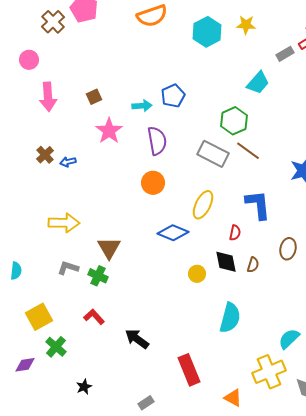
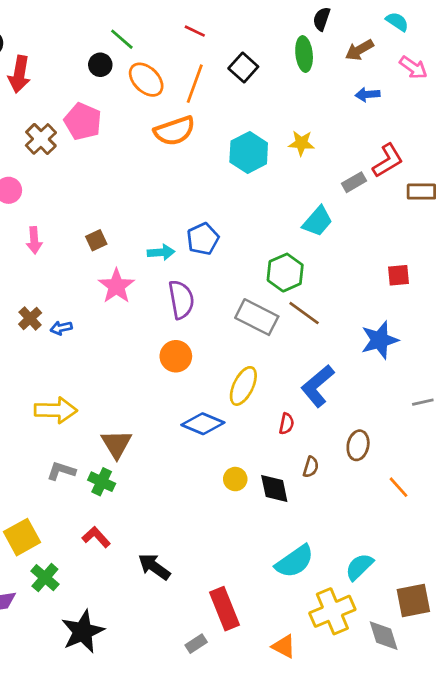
pink arrow: (48, 97) -> (34, 240), size x0.7
blue L-shape: (258, 205) -> (318, 386), turned -124
black diamond: (226, 262) -> (274, 488), moved
cyan semicircle: (230, 318) -> (295, 561), moved, turned 40
black star: (84, 387) -> (83, 632), size x2.0
gray rectangle: (146, 403) -> (196, 644), moved

